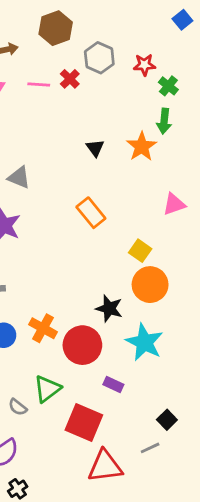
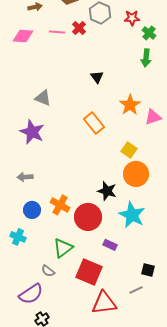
orange star: (142, 146) -> (130, 105), moved
gray semicircle: (18, 407) -> (48, 271), moved
black square: (167, 420) -> (148, 270), turned -32

